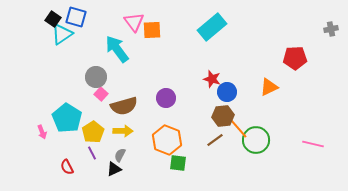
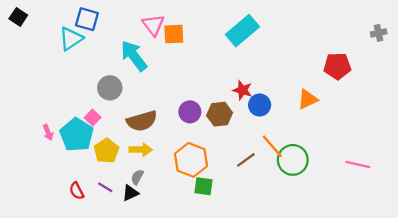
black square: (53, 19) -> (18, 17), moved
pink square: (101, 94) -> (93, 118), moved
brown hexagon: (223, 116) -> (220, 114), moved
pink arrow: (42, 132) -> (48, 132), moved
purple line: (92, 153) -> (105, 187), moved, turned -32

